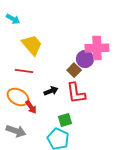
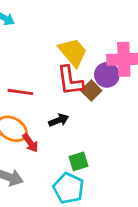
yellow trapezoid: (32, 45) -> (73, 52), moved
red L-shape: (76, 93) -> (70, 81), moved

